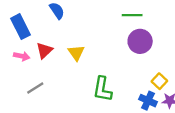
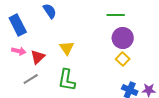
red triangle: (44, 50) -> (38, 57), moved
yellow square: (159, 81) -> (123, 59), moved
green L-shape: (102, 89) -> (67, 80), moved

